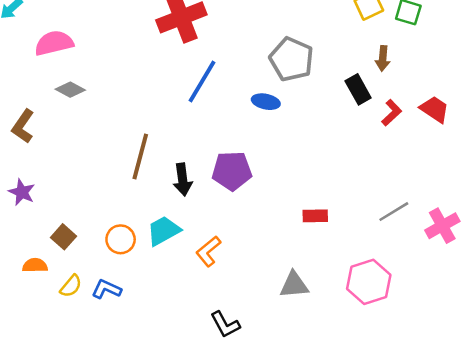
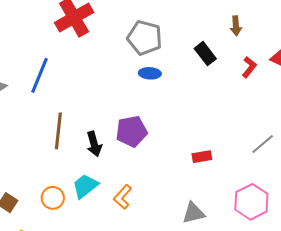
gray pentagon: (291, 59) -> (145, 38), moved
blue line: (202, 82) -> (39, 75), moved
black rectangle: (358, 89) -> (205, 54), moved

